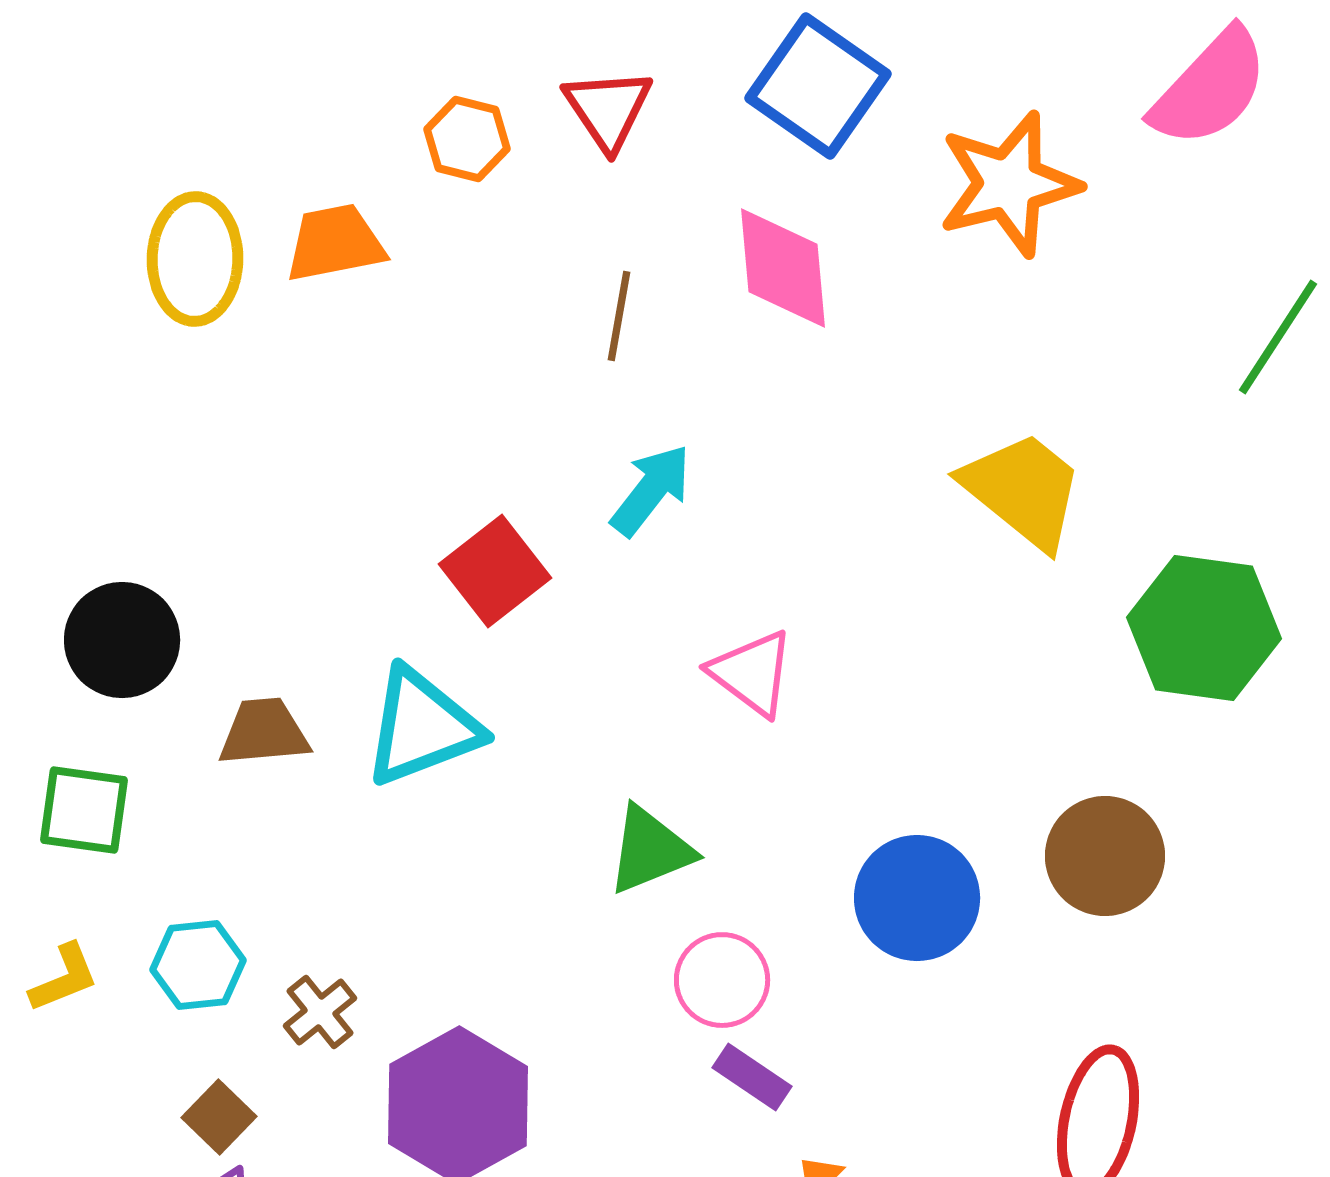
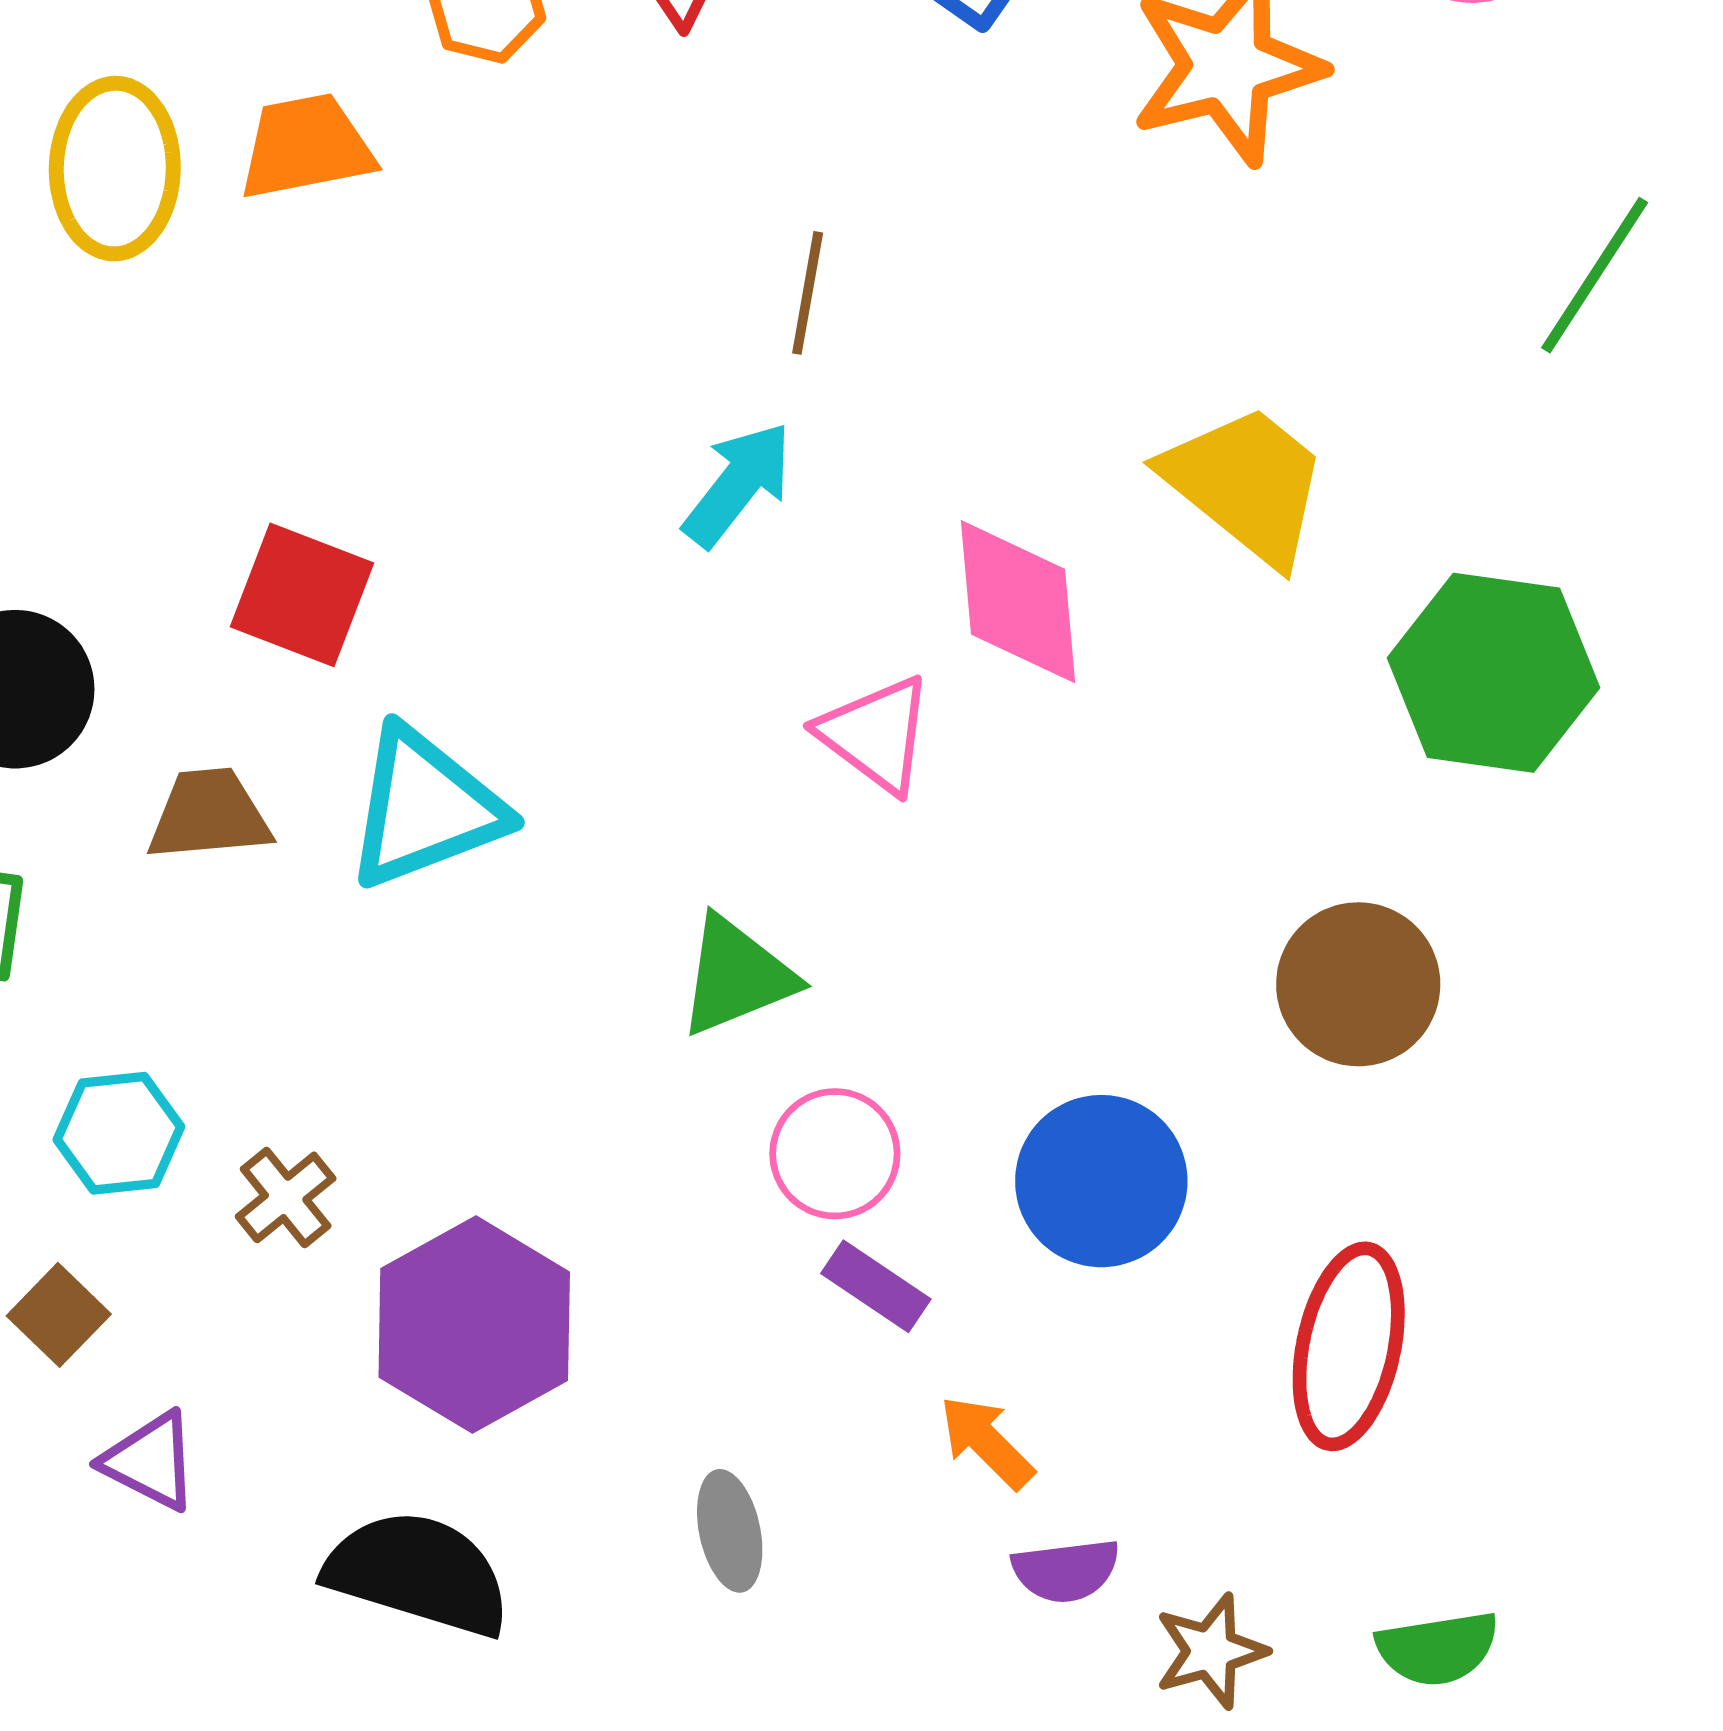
pink diamond: (783, 268) -> (1018, 602), moved
brown line: (619, 316) -> (808, 293), moved
red square: (495, 571) -> (302, 595), moved, turned -31
blue circle: (917, 898) -> (1101, 1181), moved
brown square: (219, 1117) -> (59, 1315), moved

